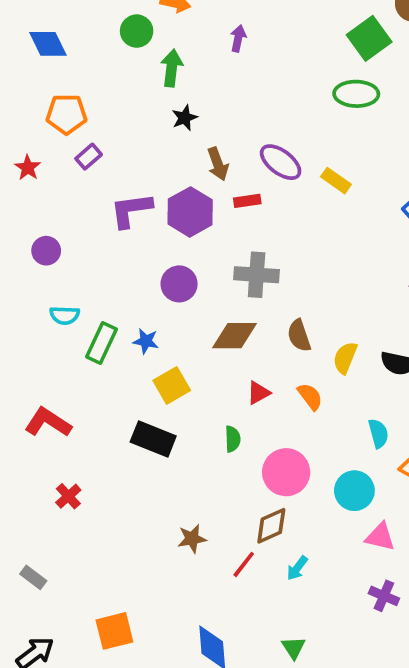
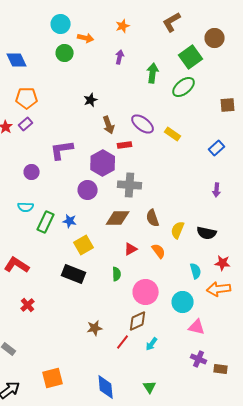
green arrow: (172, 68) -> (153, 73), moved
green ellipse: (356, 94) -> (184, 87), turned -40
purple rectangle: (89, 157) -> (26, 124), moved
purple hexagon: (190, 212) -> (103, 163), moved
purple circle: (46, 251) -> (32, 172), moved

